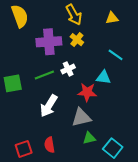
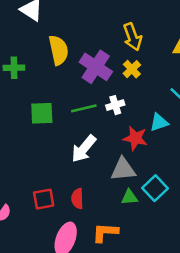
yellow semicircle: (20, 16) -> (59, 50), moved
purple cross: (49, 42) -> (96, 67), turned 30
cyan triangle: (104, 77) -> (159, 122), turned -35
cyan square: (113, 148) -> (155, 188), moved

